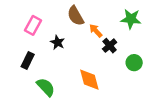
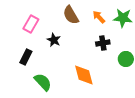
orange arrow: (96, 31) -> (99, 17), moved
black cross: (110, 46) -> (103, 43), turned 32

